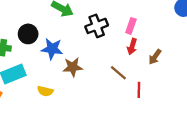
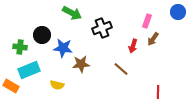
pink rectangle: (131, 26) -> (147, 21), moved
brown arrow: (155, 57) -> (153, 39), moved
red line: (139, 90) -> (158, 92), moved

